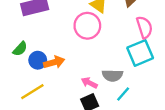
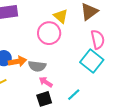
cyan square: (140, 53) -> (92, 61), turned -35
gray semicircle: (112, 75) -> (37, 66), moved

